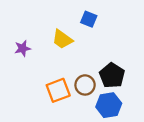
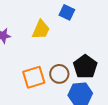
yellow trapezoid: (62, 39) -> (41, 30), turned -105

